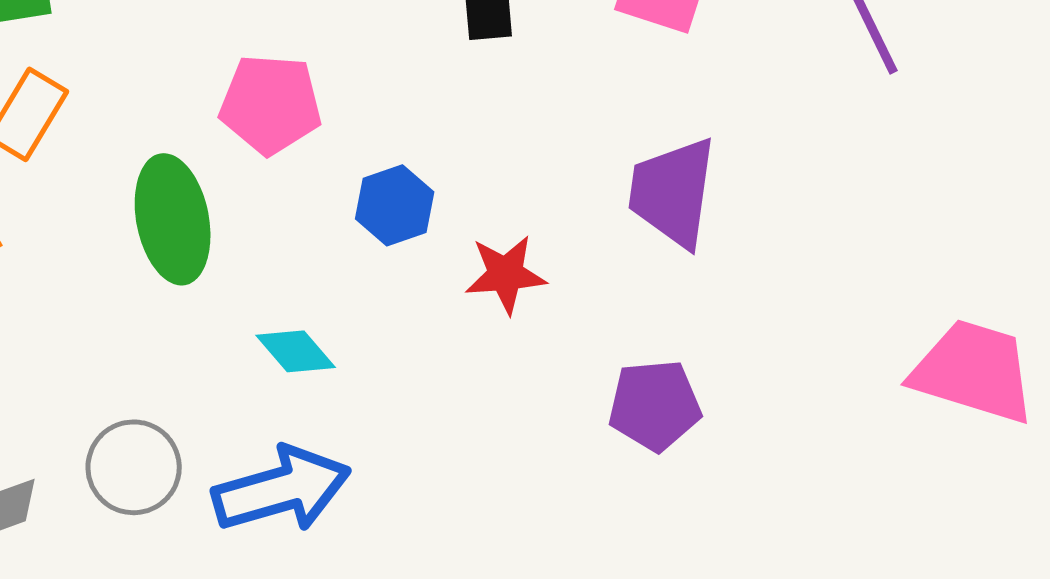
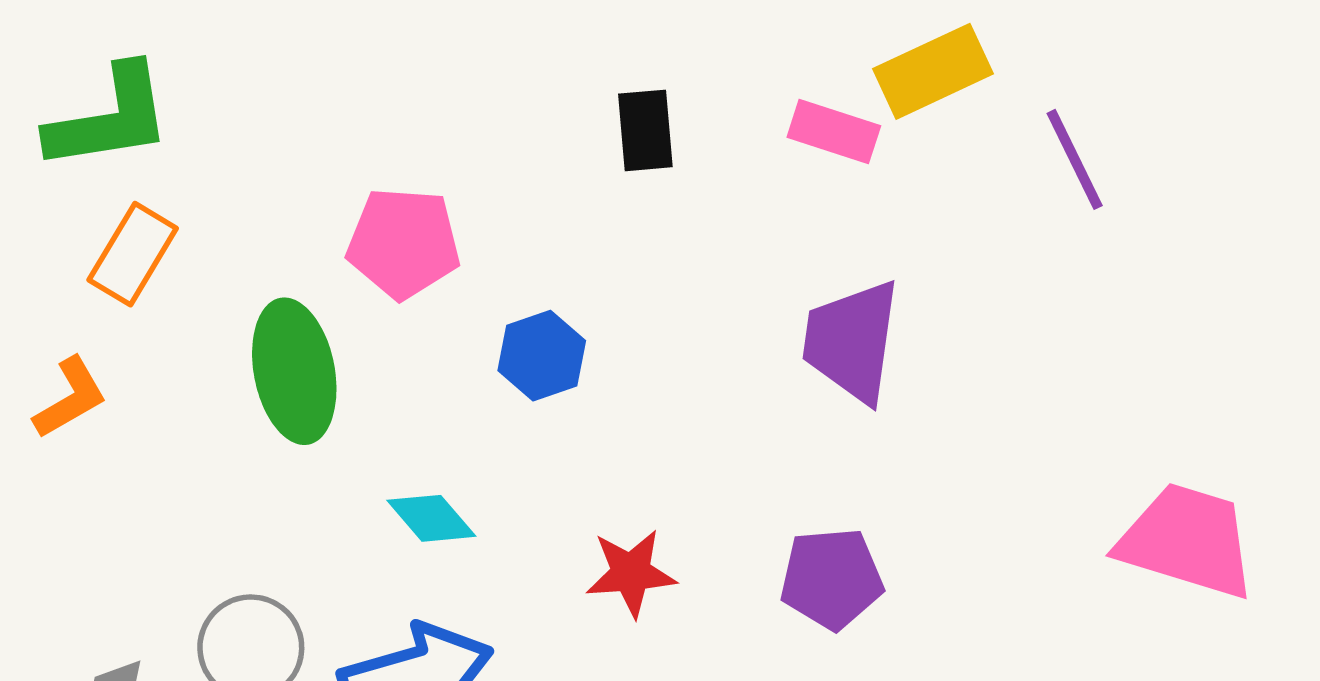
red star: (506, 274) -> (631, 573), moved

